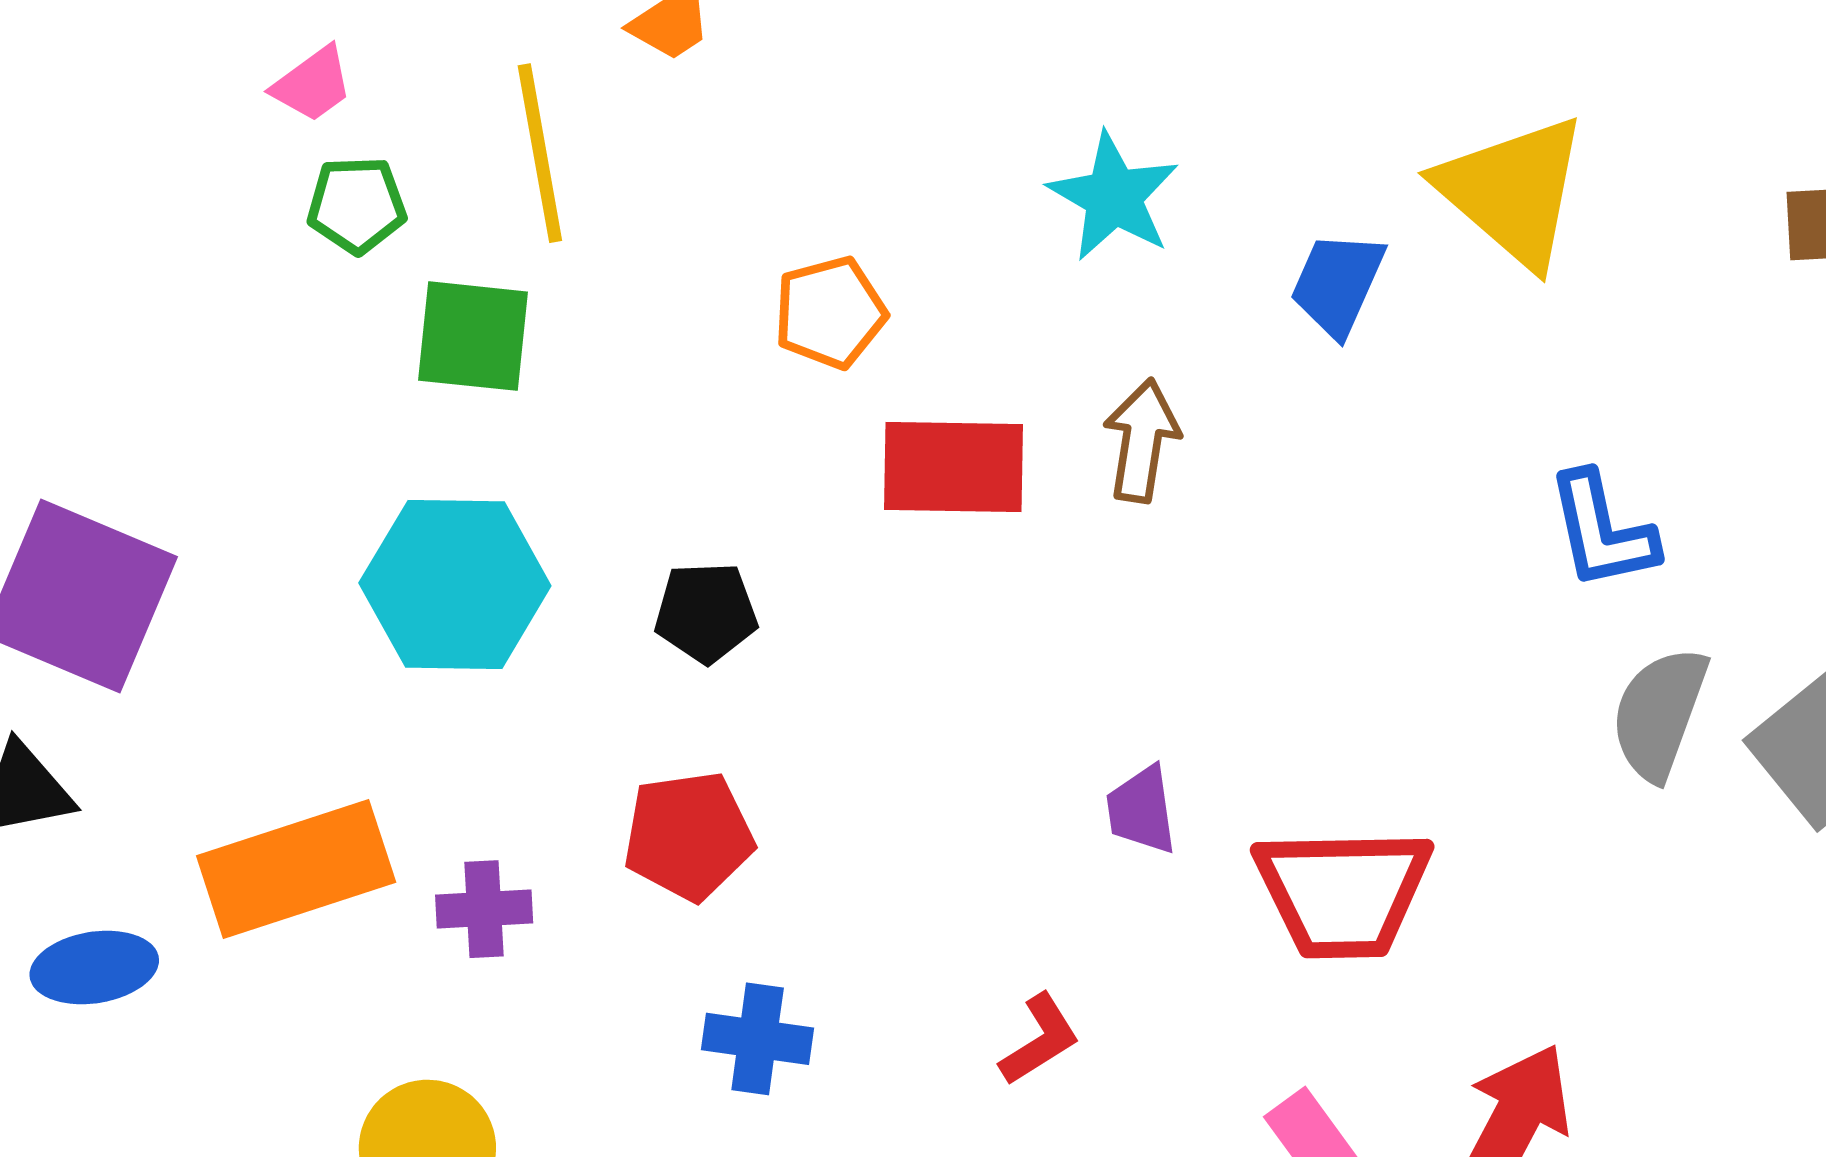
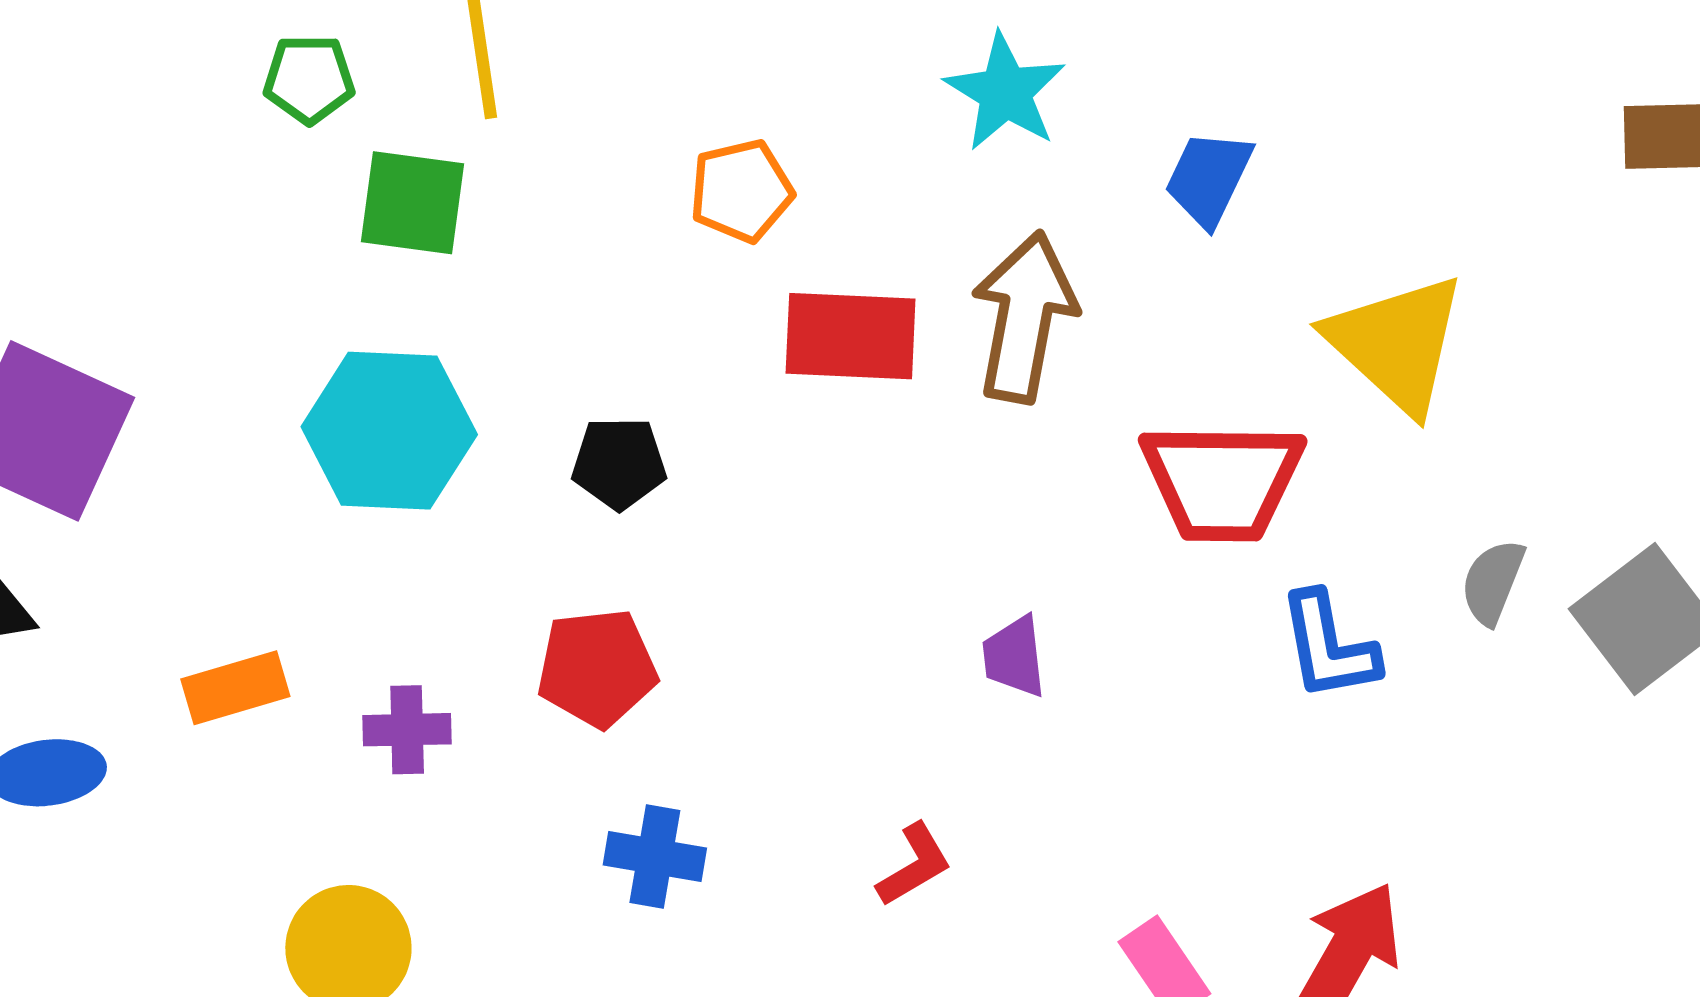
yellow triangle: (1513, 191) -> (1396, 343), moved
brown arrow: (1142, 441) -> (1024, 317), size x1.5
blue L-shape: (1602, 531) -> (1329, 646), moved
gray semicircle: (1659, 713) -> (1493, 582), size x0.7
orange rectangle: (296, 869) -> (235, 688), size x0.6
red trapezoid: (1343, 892) -> (1222, 481), moved

